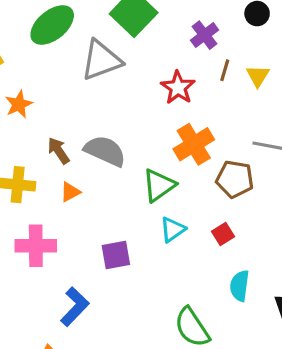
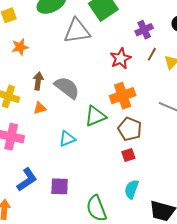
brown arrow: (59, 151) -> (38, 81), turned 30
brown pentagon: (235, 179) -> (130, 129), moved
cyan triangle: (173, 230) -> (67, 139), moved
purple square: (116, 255) -> (60, 186), moved

